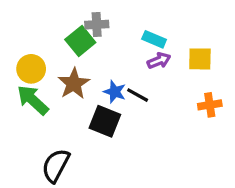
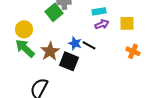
cyan rectangle: (154, 39) -> (99, 11), turned -32
brown star: (74, 84) -> (50, 51), moved
orange cross: (210, 105) -> (133, 51), turned 32

